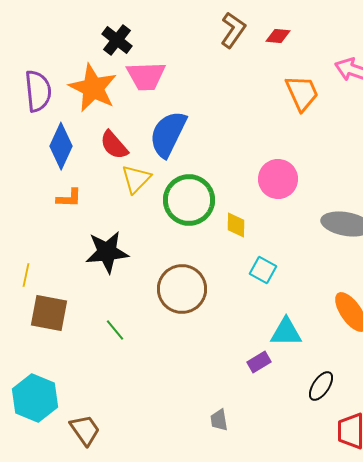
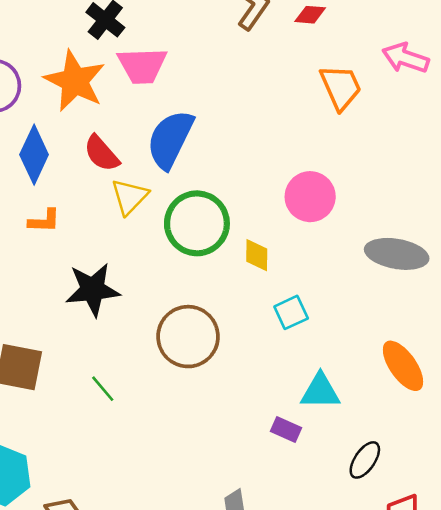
cyan square: (263, 270) -> (291, 312), turned 36
purple rectangle: (259, 362) -> (286, 429), turned 55

